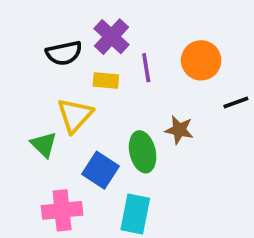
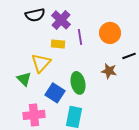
black semicircle: (64, 53) -> (35, 15), moved
brown star: (179, 130) -> (109, 71), moved

